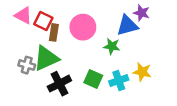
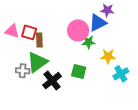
pink circle: (83, 27) -> (78, 30), moved
yellow star: (142, 72) -> (108, 56), moved
cyan cross: (119, 81) -> (121, 74), moved

